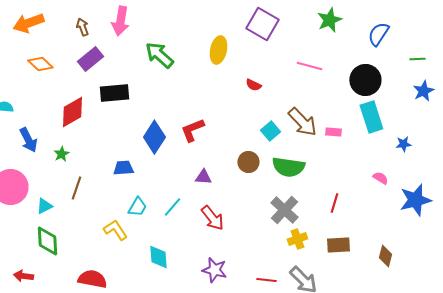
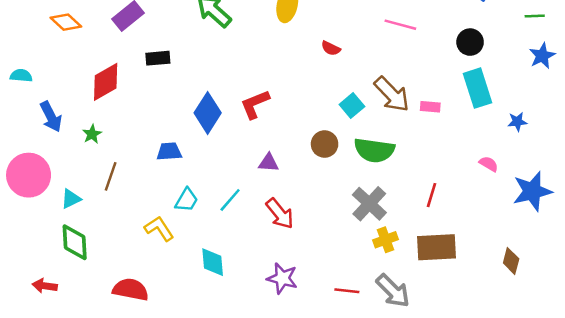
black circle: (365, 80) -> (470, 42), size x0.7
black rectangle: (114, 93) -> (158, 58), size x0.7
brown rectangle: (338, 245) -> (436, 247), size x1.4
brown diamond: (385, 256) -> (511, 261), moved

